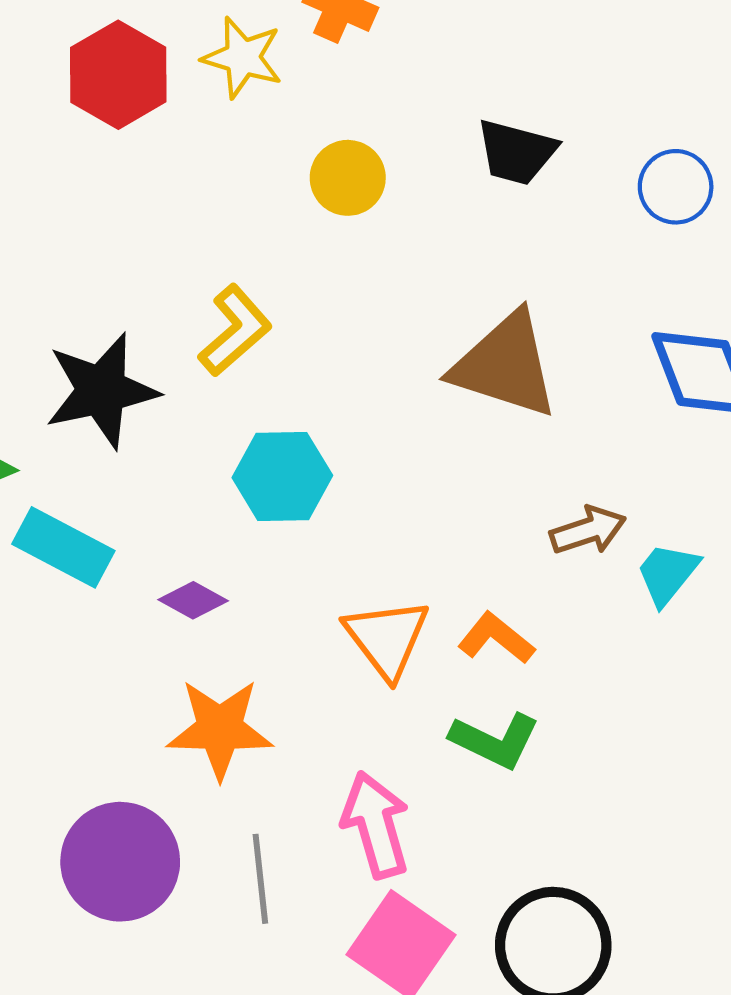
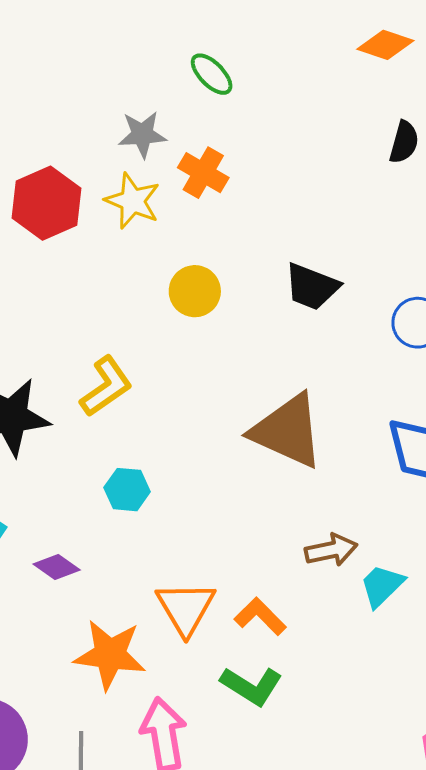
cyan hexagon: (282, 476) -> (127, 490), size x0.7
orange star: (220, 729) -> (110, 655), moved

